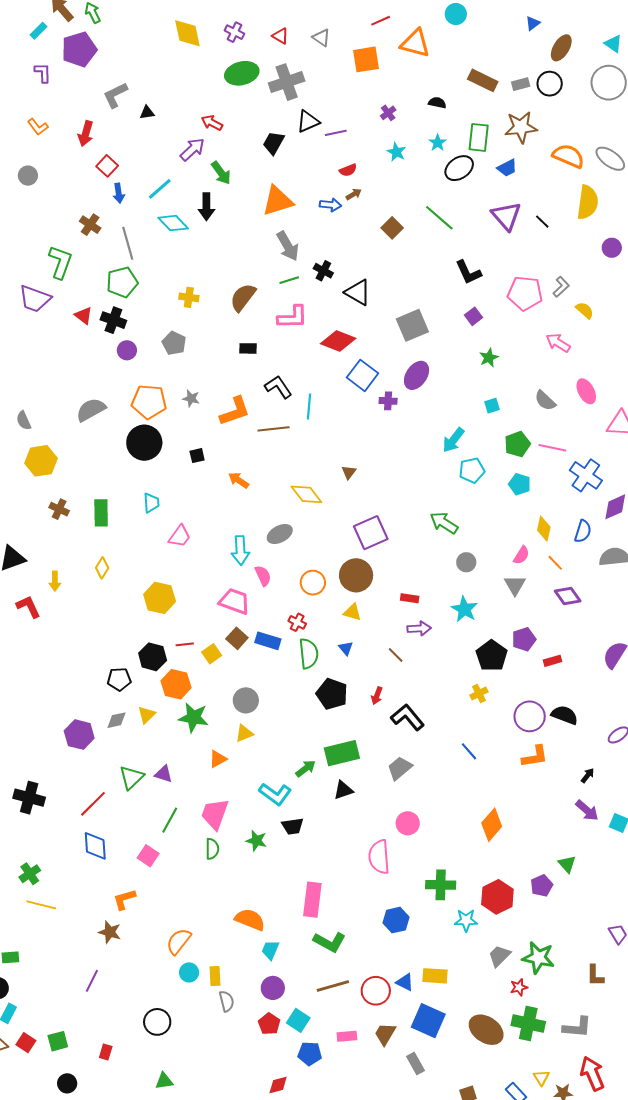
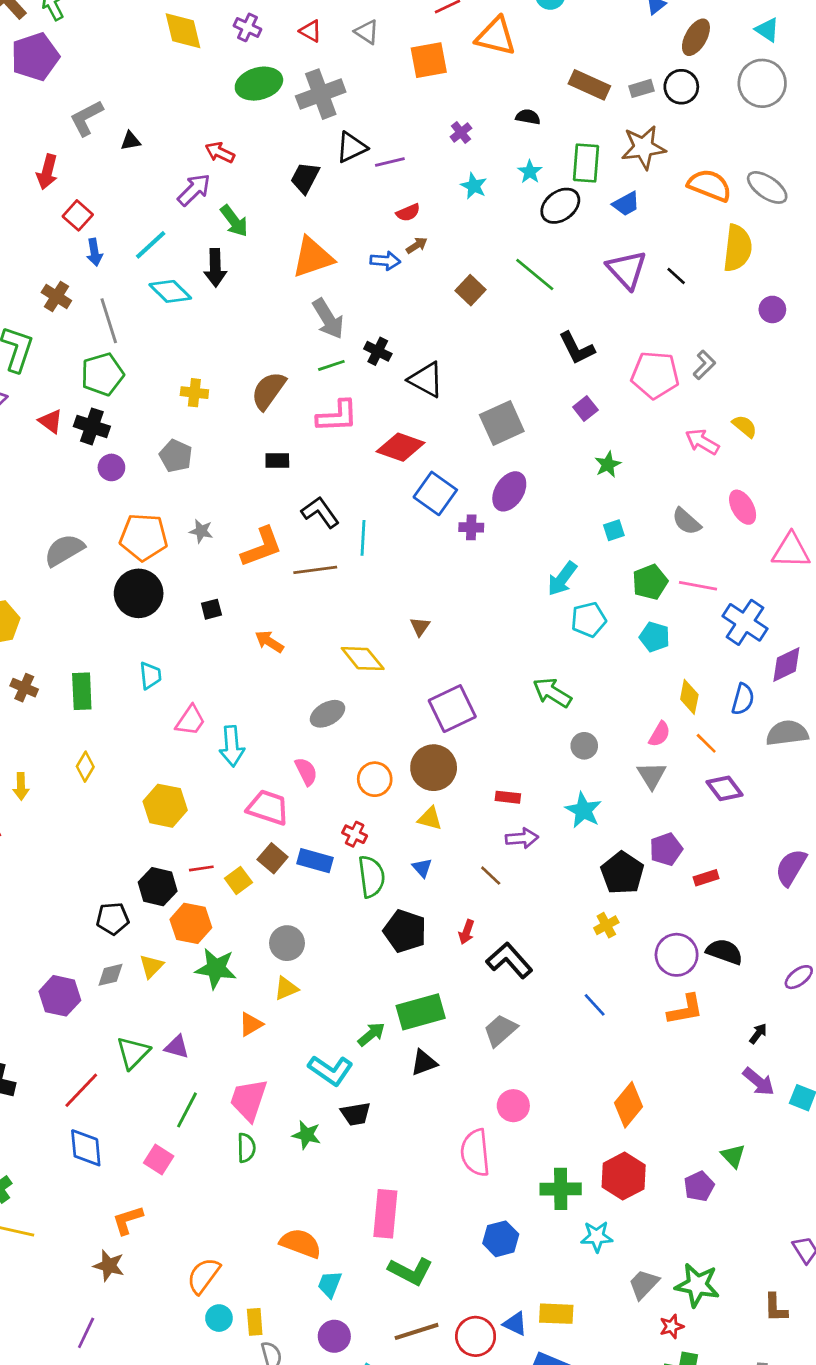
yellow semicircle: (585, 310) -> (745, 426), moved
cyan arrow: (240, 550) -> (232, 746), moved
red hexagon: (497, 897) -> (624, 1176), moved

